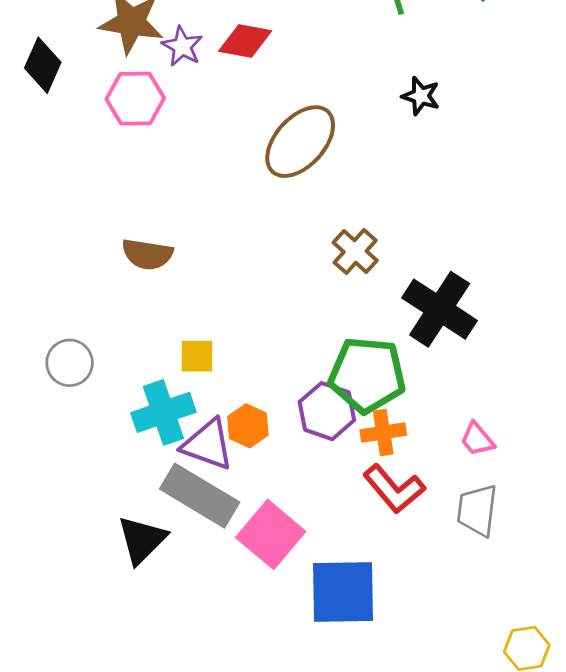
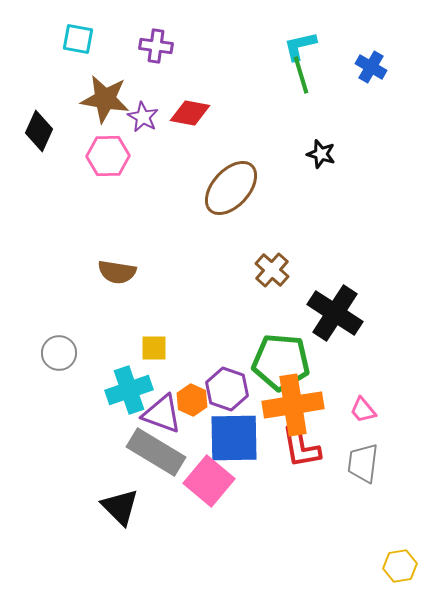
purple hexagon: (327, 411) -> (227, 389), moved
orange cross: (383, 433) -> (293, 405), size x1.8
red L-shape: (394, 489) -> (301, 447), turned 30
black triangle: (142, 540) -> (120, 507), moved, turned -30
blue square: (343, 592) -> (234, 438), moved

